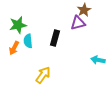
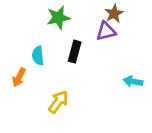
green star: (18, 25) -> (58, 18), moved
orange arrow: (14, 48) -> (19, 77), moved

